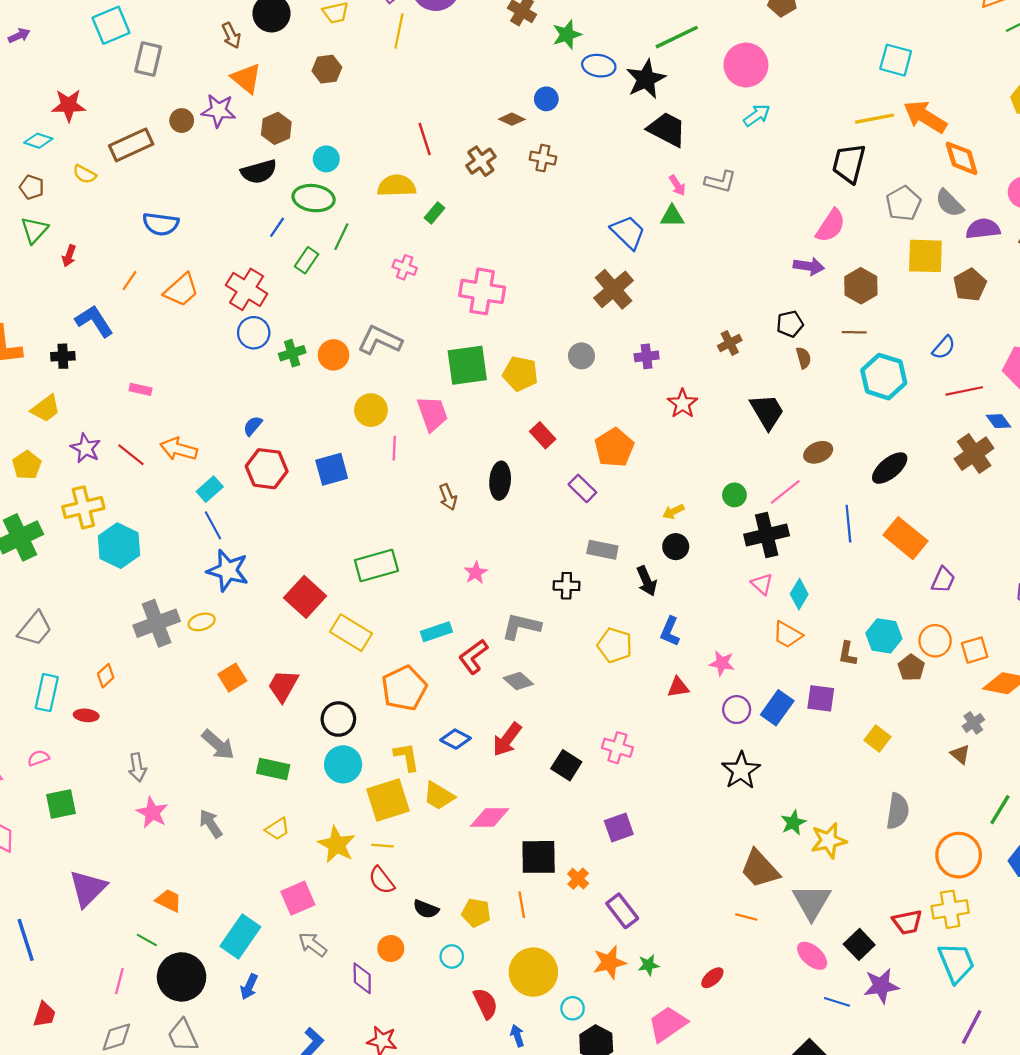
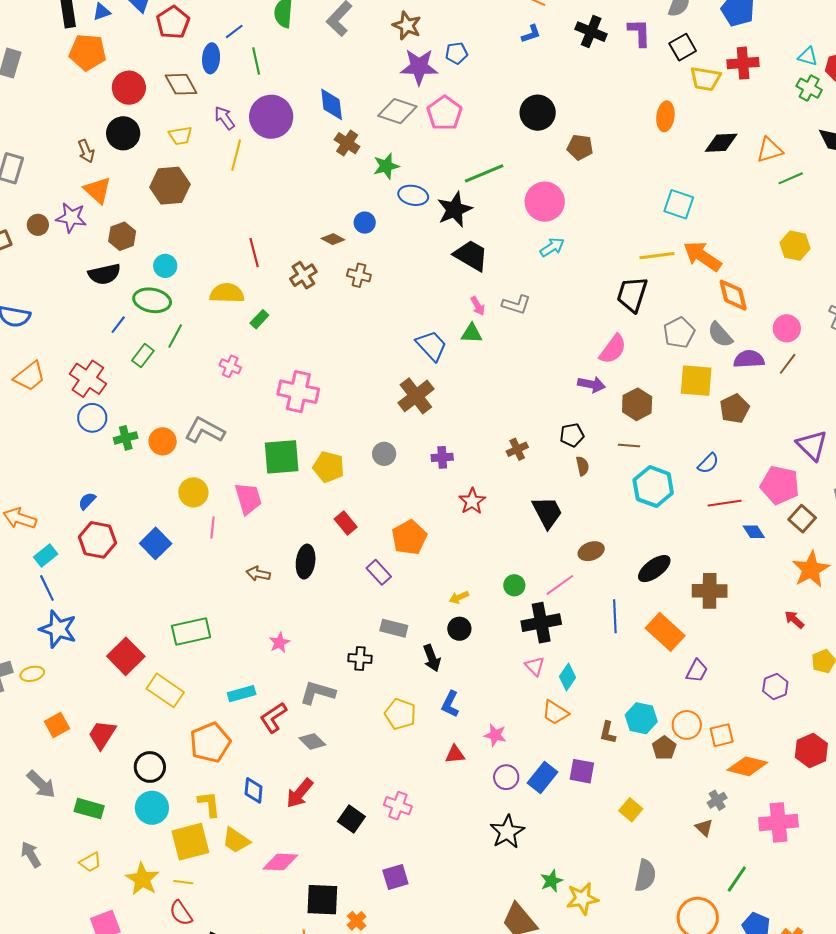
brown hexagon: (327, 69) -> (170, 186), size x1.5
brown cross: (974, 454) -> (710, 591), moved, turned 32
blue square: (332, 469) -> (156, 543), turned -32
brown arrow: (448, 497) -> (258, 574), turned 120
blue diamond: (455, 739) -> (254, 790), turned 64

